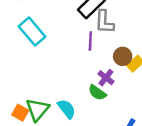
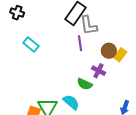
cyan rectangle: (32, 32) -> (31, 44), size x0.7
green semicircle: (97, 93) -> (85, 84), moved

